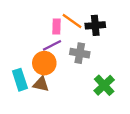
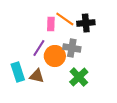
purple line: (52, 45) -> (39, 48), moved, turned -30
orange circle: (44, 63) -> (55, 56), moved
green cross: (104, 85) -> (79, 77), moved

